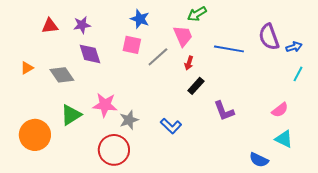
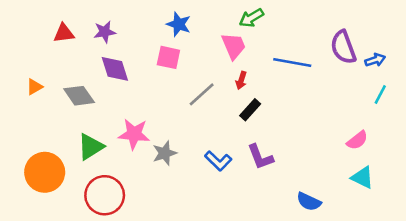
gray line: (158, 57) -> (202, 94), moved
purple L-shape: (224, 111) -> (260, 157), moved
red circle: (114, 150) -> (105, 195), moved
blue semicircle: (259, 160) -> (309, 202), moved

